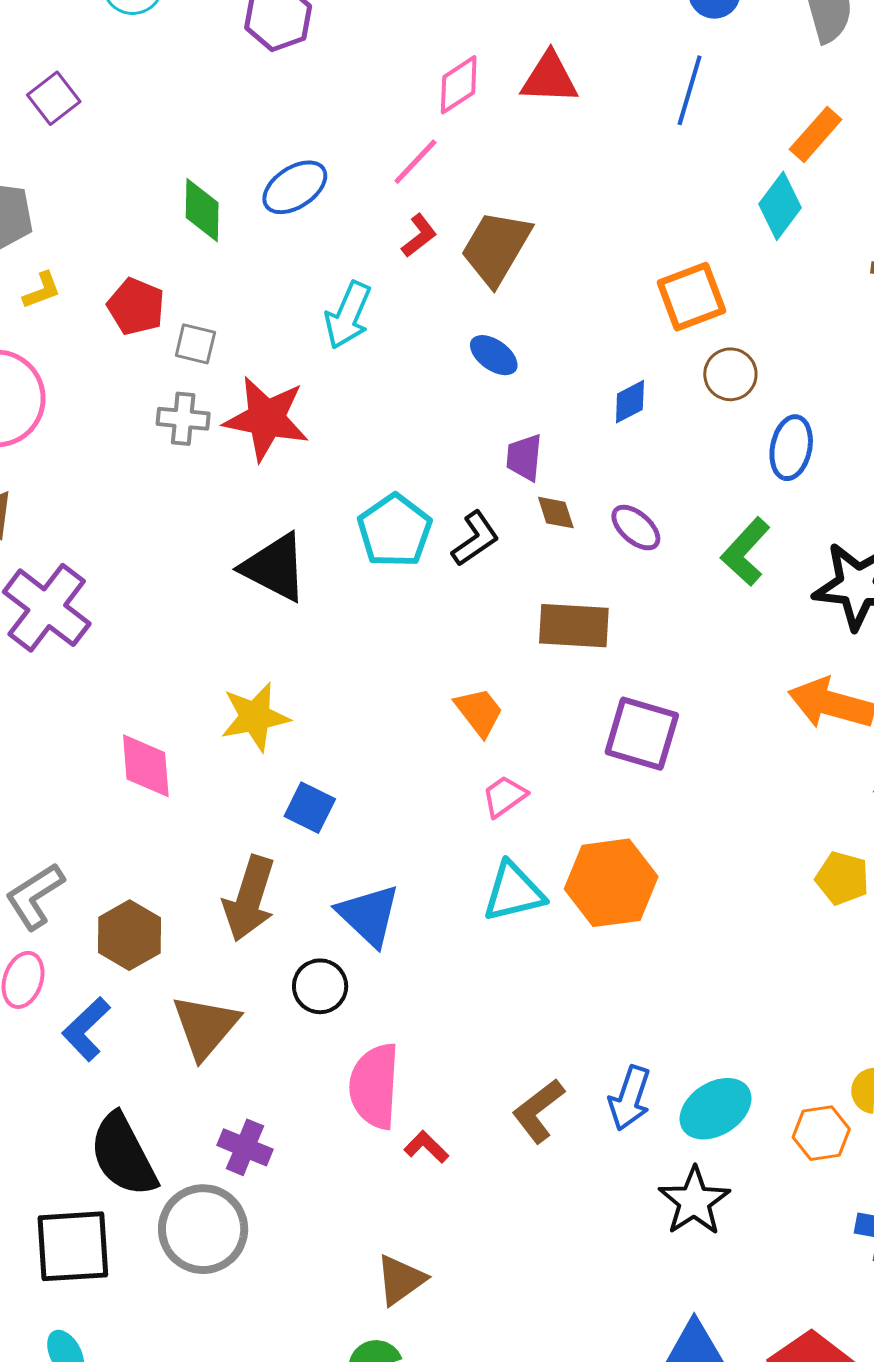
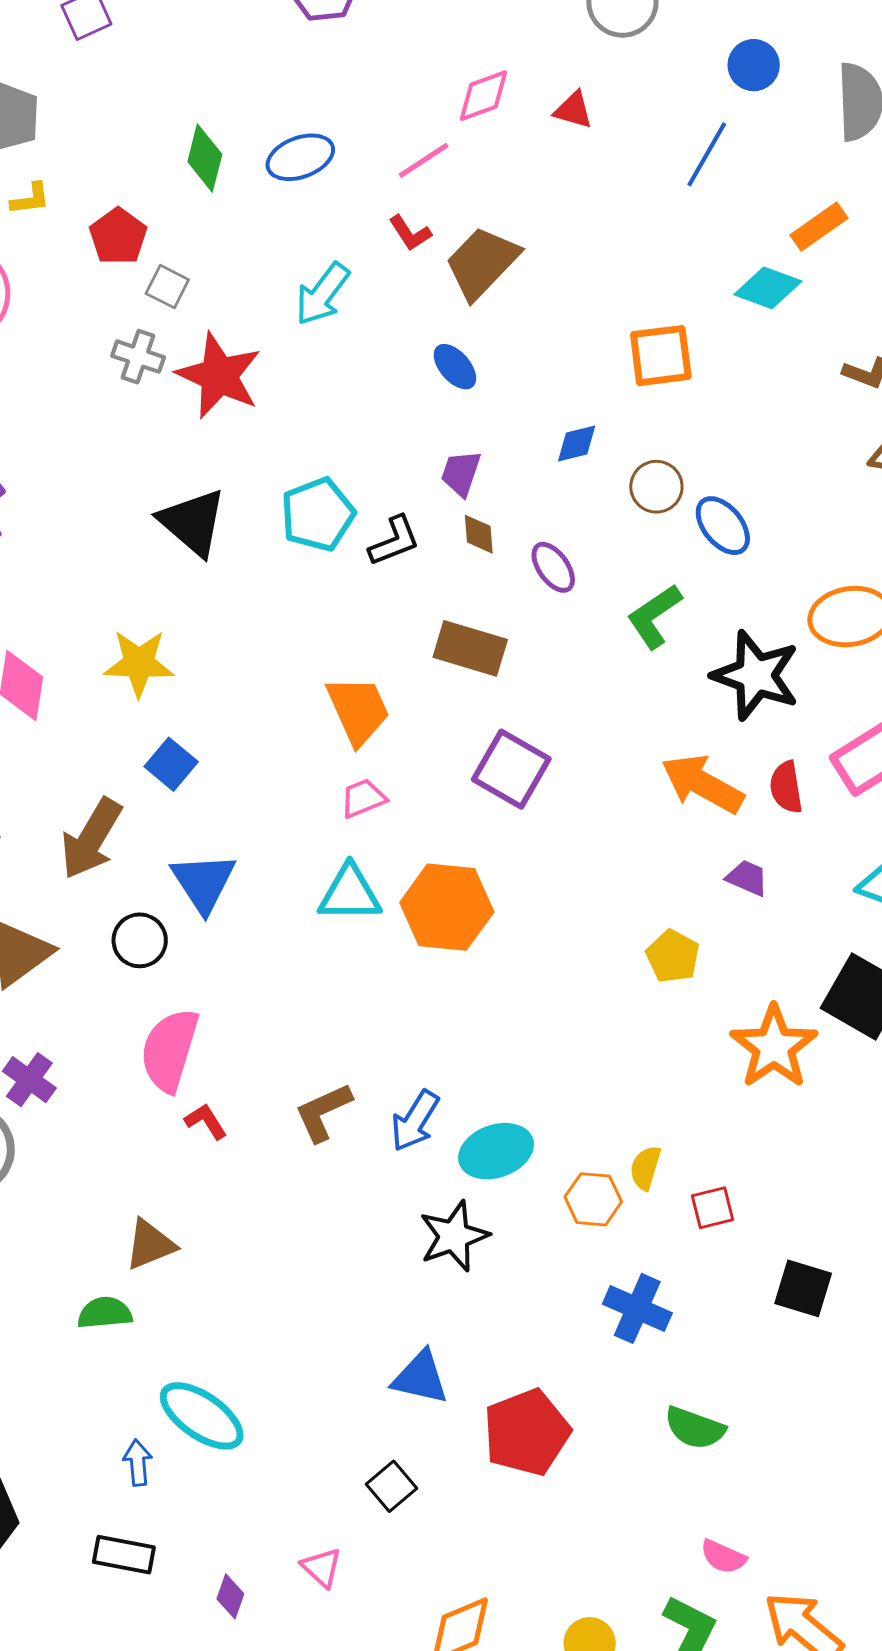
red triangle: (549, 78) -> (573, 110), size x0.7
cyan diamond: (780, 206) -> (768, 288), turned 60
red L-shape: (419, 236) -> (410, 233), turned 81
brown circle: (730, 374) -> (656, 487), moved
blue ellipse: (791, 448) -> (723, 526), turned -64
orange trapezoid: (479, 712) -> (358, 710), size x1.4

